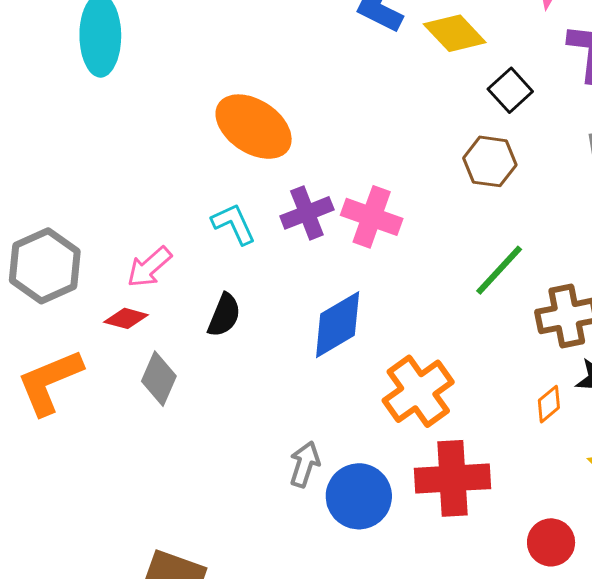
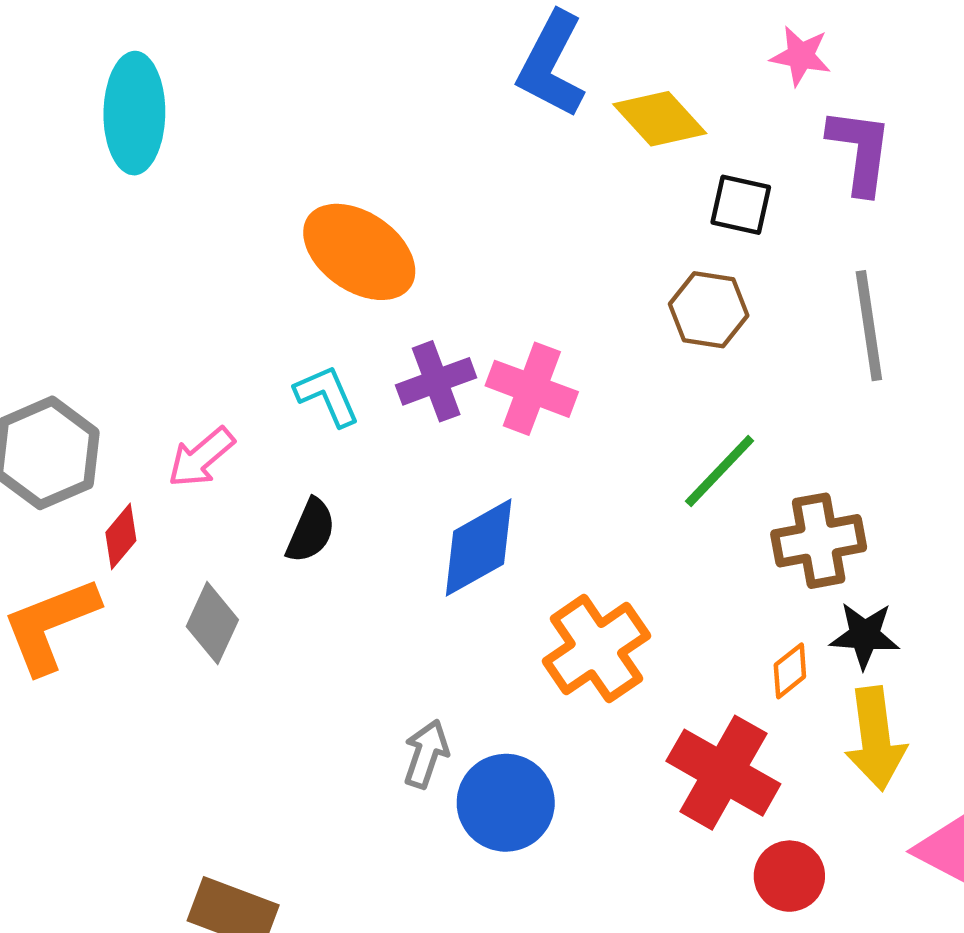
black square: (510, 90) -> (741, 205), turned -36
red diamond: (126, 318) -> (121, 536), moved, turned -66
red cross: (453, 478) -> (723, 773), moved, turned 32

